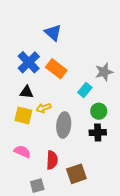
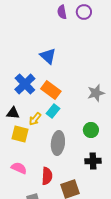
cyan rectangle: (85, 90) -> (53, 111), moved
black triangle: (27, 92) -> (13, 113), moved
yellow arrow: (44, 108) -> (35, 119), moved, turned -32
black cross: (98, 132) -> (93, 161), moved

